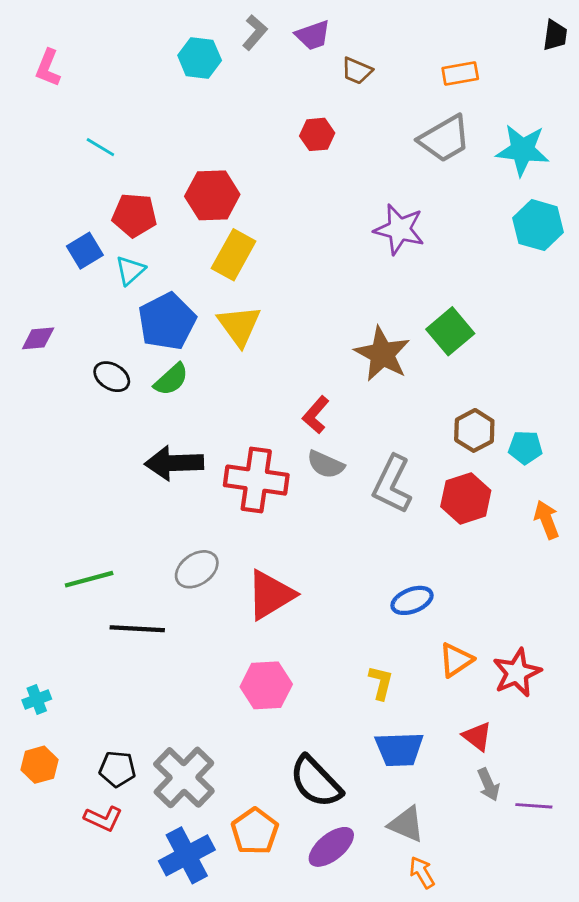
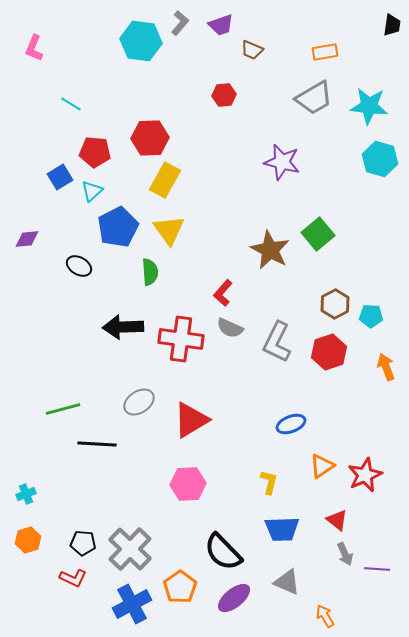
cyan hexagon: (200, 58) -> (141, 41), size x1.4
green semicircle: (171, 379) -> (150, 272), moved, turned -52
orange arrow: (422, 872) -> (325, 616), moved

